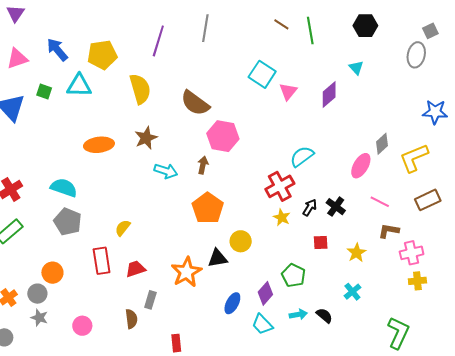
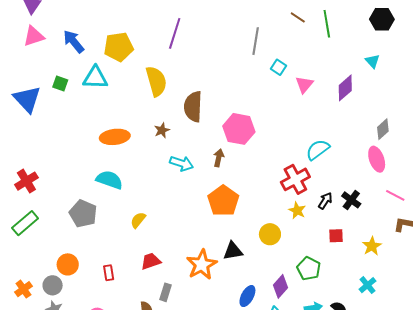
gray line: (205, 28) -> (256, 41), moved
pink triangle: (17, 58) -> (34, 36), moved
cyan square: (262, 74) -> (278, 67), size x0.6
brown semicircle: (195, 103) -> (193, 107), moved, turned 56
brown star: (146, 138) -> (162, 130), size x0.7
gray diamond: (382, 144) -> (383, 129), moved
pink ellipse: (361, 166) -> (377, 159), turned -50
cyan semicircle: (64, 188) -> (109, 180), moved
yellow circle: (241, 241) -> (270, 234), moved
red rectangle: (102, 261) -> (109, 273), moved, size x0.6

